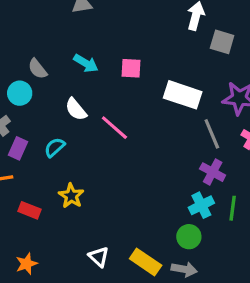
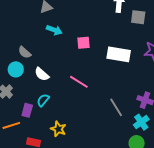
cyan arrow: (86, 63) -> (54, 30), moved
white semicircle: (76, 109) -> (42, 74), moved
gray line: (212, 134) -> (116, 107), moved
purple rectangle: (18, 148) -> (27, 110), moved

